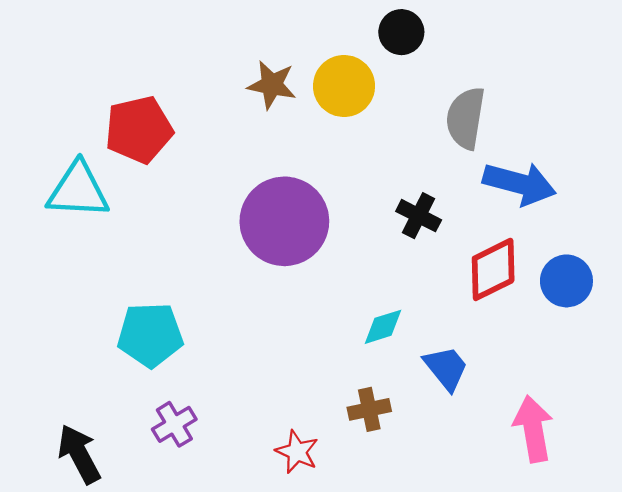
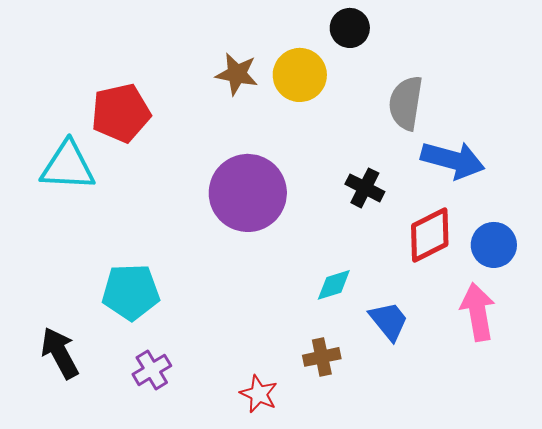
pink arrow: (533, 429) -> (478, 312), moved
black arrow: (79, 454) -> (60, 353), moved

